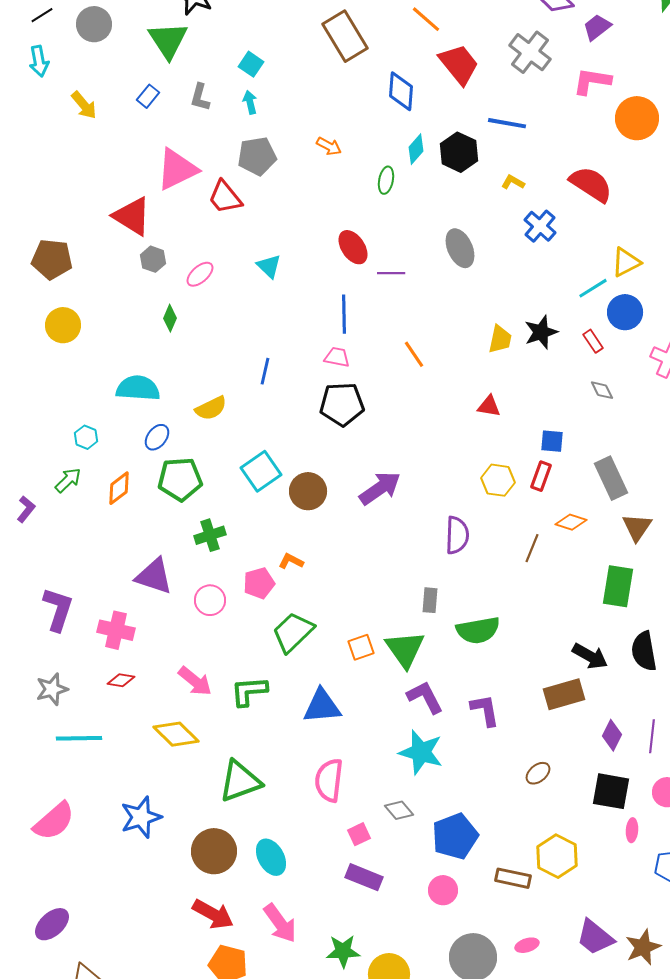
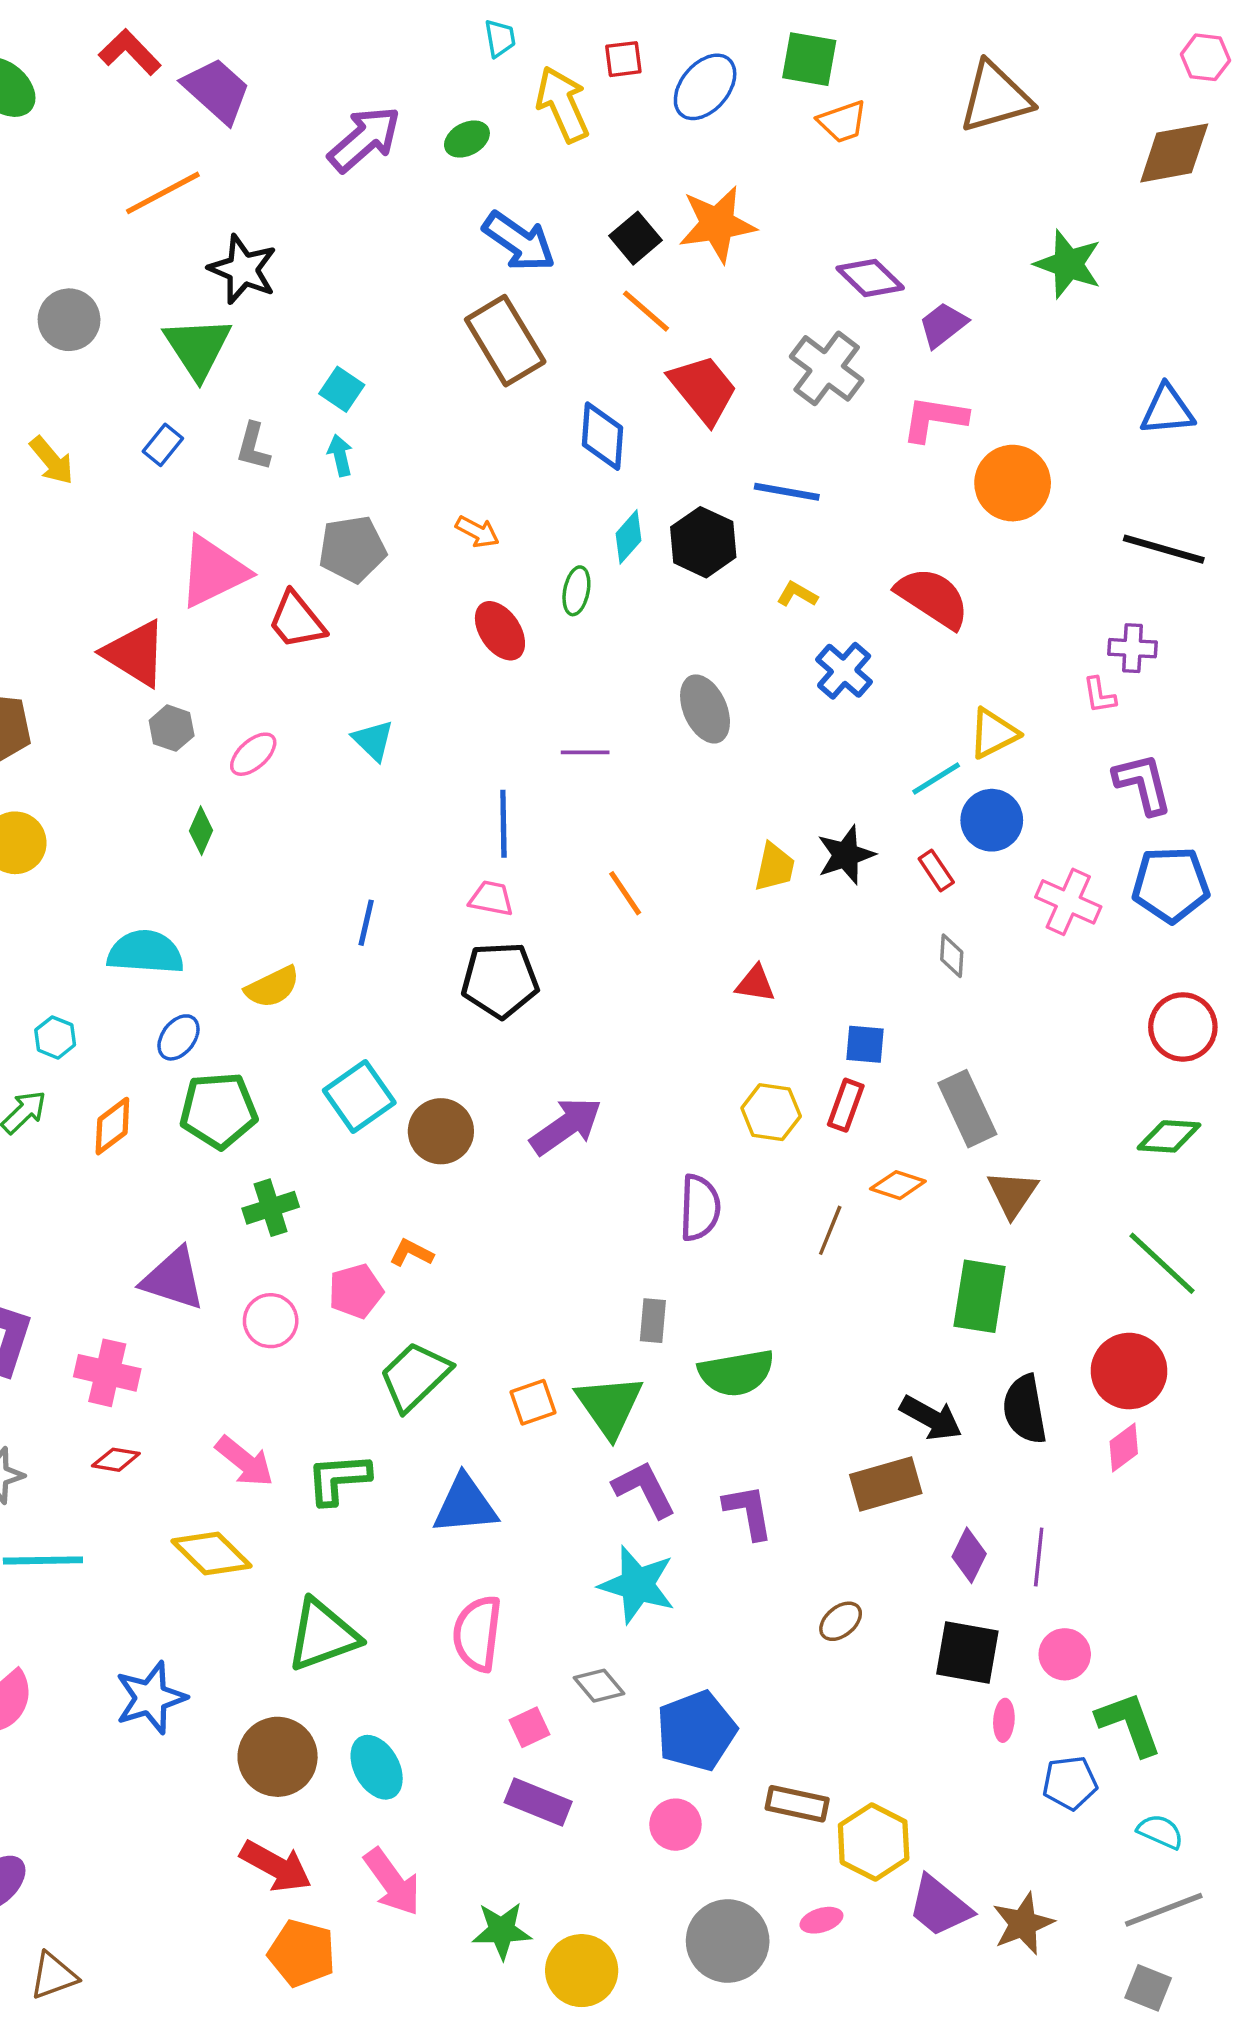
red ellipse: (353, 247) -> (500, 631), moved
gray diamond: (602, 390) -> (952, 956), turned 30
yellow hexagon: (557, 856) -> (874, 1842), moved

